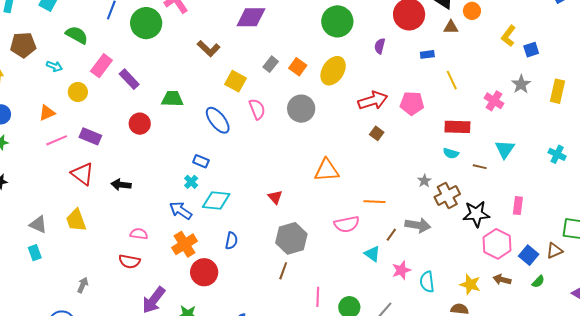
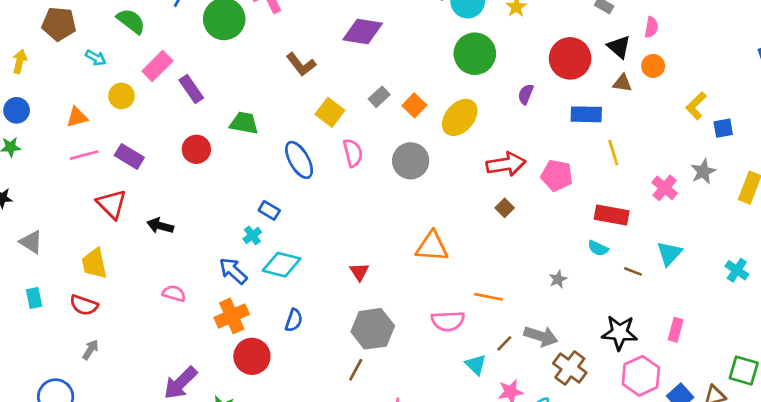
blue rectangle: (427, 54) -> (586, 114), size x1.6
brown cross: (447, 196) -> (570, 368), moved, turned -35
gray triangle: (38, 224) -> (31, 242), moved
red semicircle: (129, 261) -> (84, 305), moved

